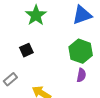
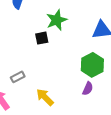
black square: (26, 50) -> (42, 38), moved

